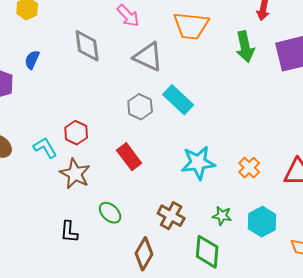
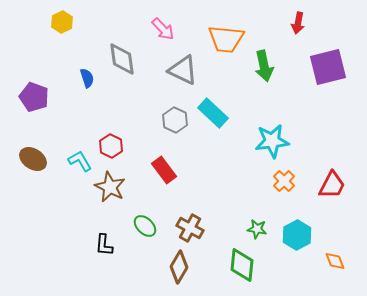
green arrow: (245, 47) -> (264, 66), moved
blue semicircle: (32, 60) -> (87, 78), moved, turned 138
cyan star: (198, 163) -> (272, 141), moved
brown cross: (171, 216) -> (190, 228), moved

